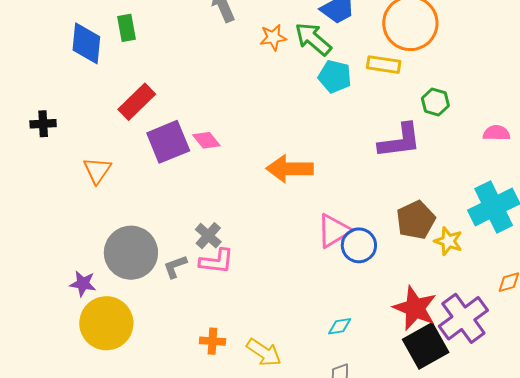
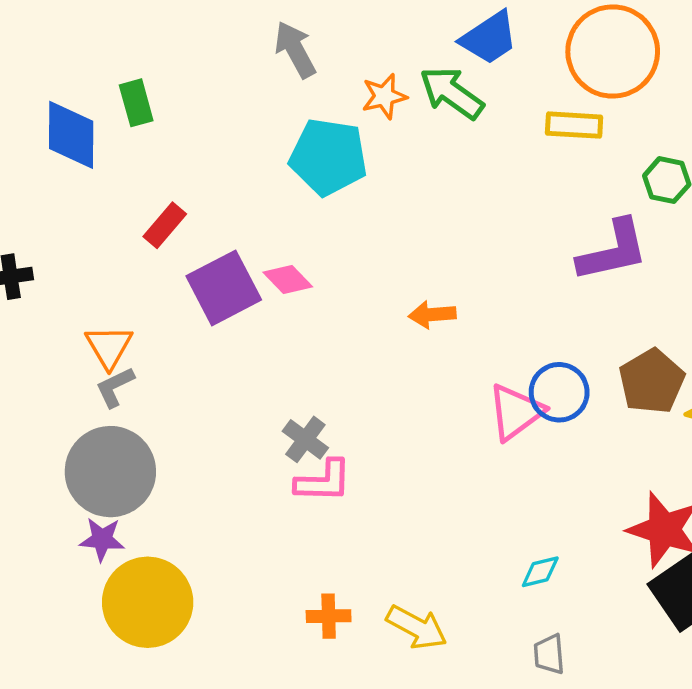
cyan pentagon: (335, 76) -> (328, 157), moved, size x1.4
red rectangle: (137, 102) -> (165, 225), size x0.7
orange arrow: (290, 169) -> (432, 315), size x0.6
blue circle: (359, 245) -> (559, 392), moved
gray circle: (131, 253) -> (110, 472), moved
gray L-shape: (175, 267) -> (115, 387), moved

